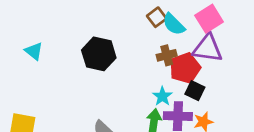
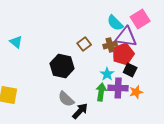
brown square: (157, 17) -> (84, 44), moved
purple triangle: (208, 48) -> (126, 37), moved
black hexagon: (99, 54) -> (62, 66), moved

